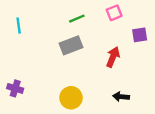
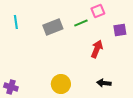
green line: (77, 19) -> (81, 23), moved
gray rectangle: (71, 45) -> (53, 27), moved
purple cross: (15, 88) -> (11, 87), moved

